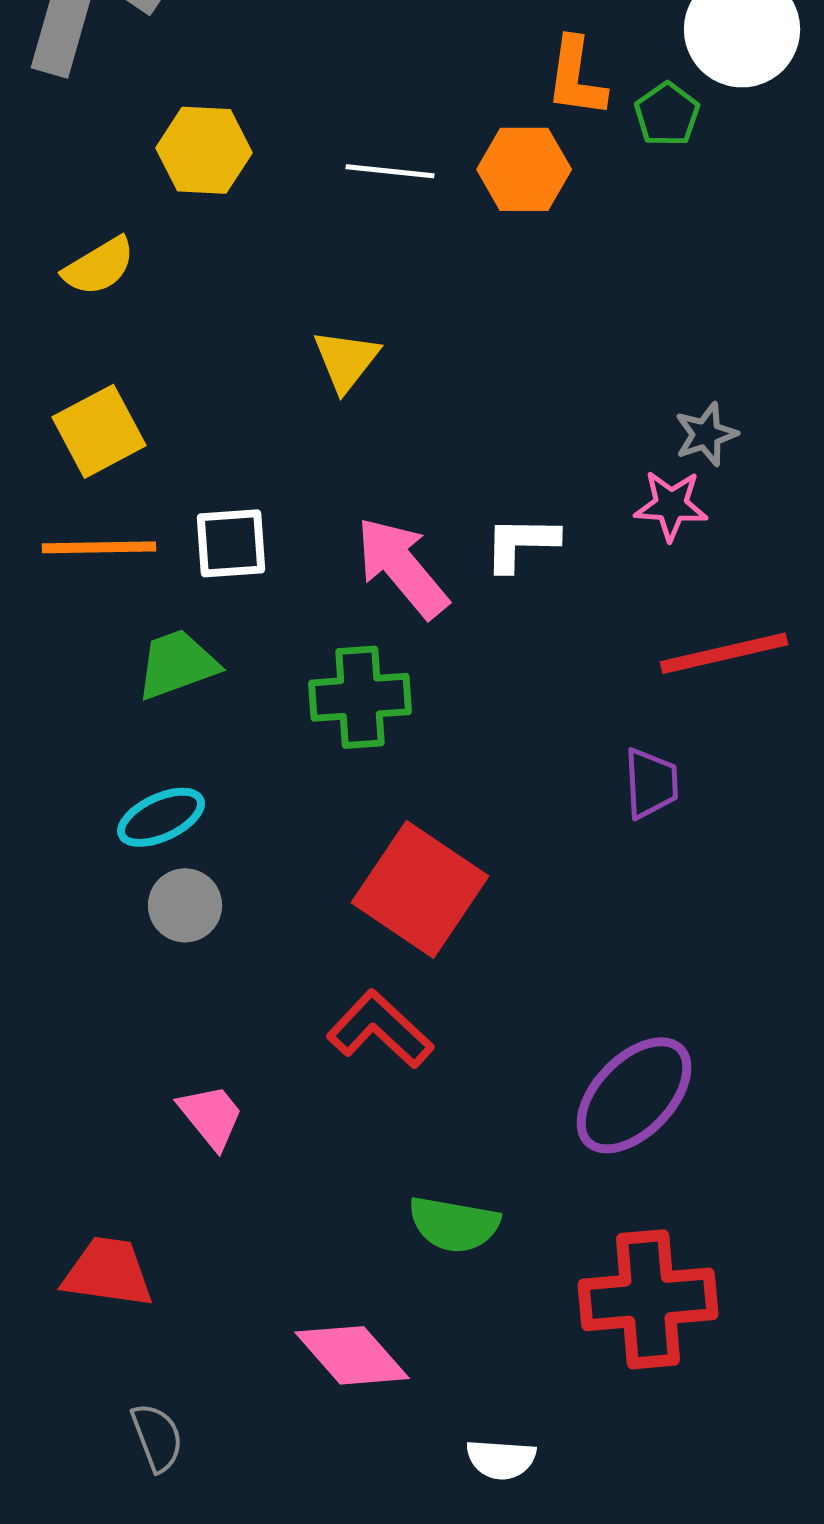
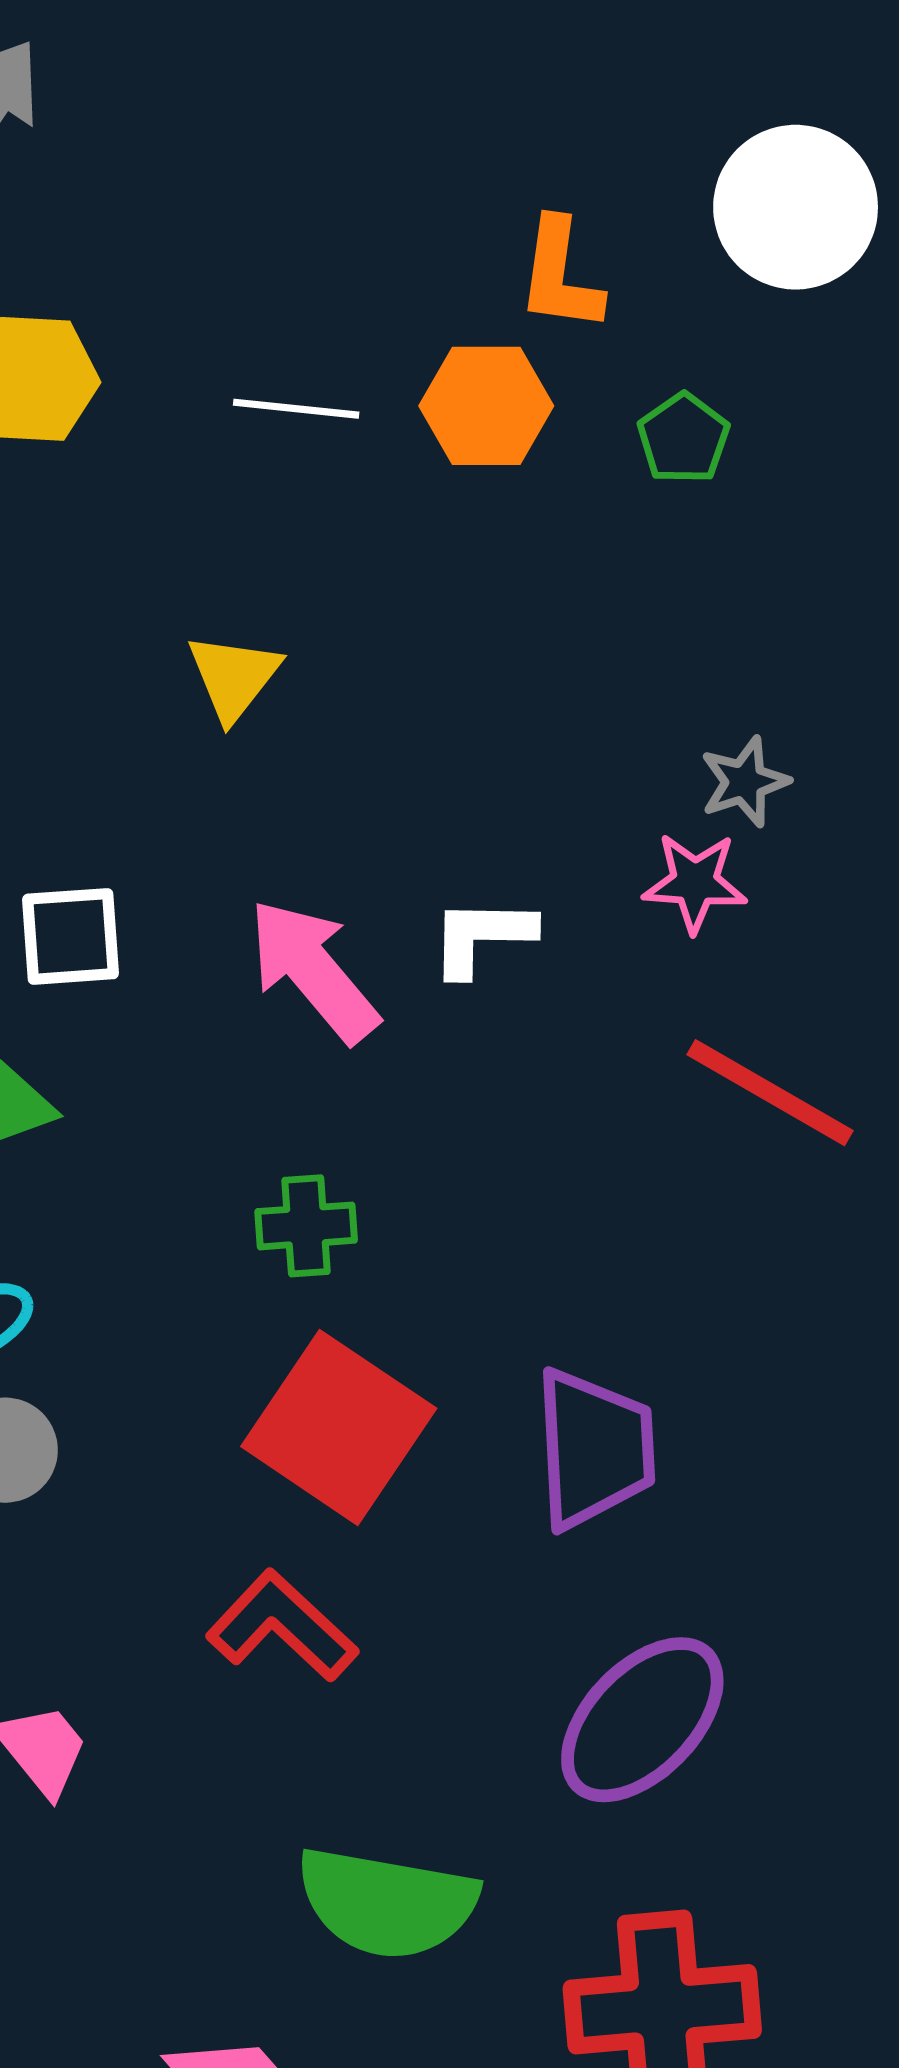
green pentagon: (667, 114) -> (683, 438), moved
red line: (724, 653) -> (770, 1093), turned 43
green cross: (360, 697) -> (306, 1226), moved, size x0.7
purple trapezoid: (651, 783) -> (594, 1449), moved, size x1.6
green semicircle: (454, 1224) -> (387, 1903), size x1.4

